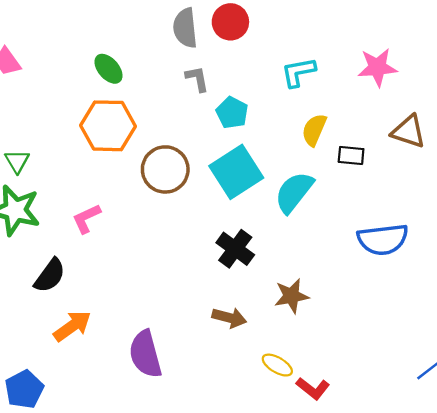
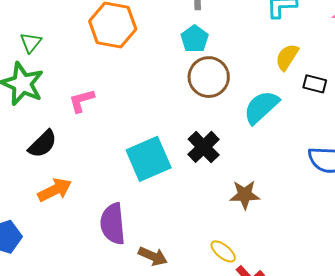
cyan pentagon: (232, 113) -> (195, 39), moved
brown circle: (165, 169) -> (209, 77), moved
cyan square: (236, 172) -> (149, 159), moved
brown arrow: (229, 318) -> (153, 256), moved

